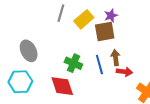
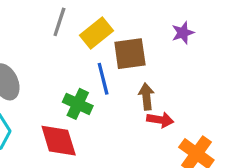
purple star: (111, 16) -> (183, 33), moved
blue line: (99, 64) -> (103, 79), moved

